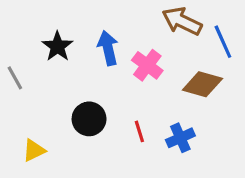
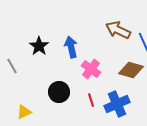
pink cross: (147, 65) -> (91, 69), moved
blue cross: (180, 138) -> (117, 104), size x1.4

